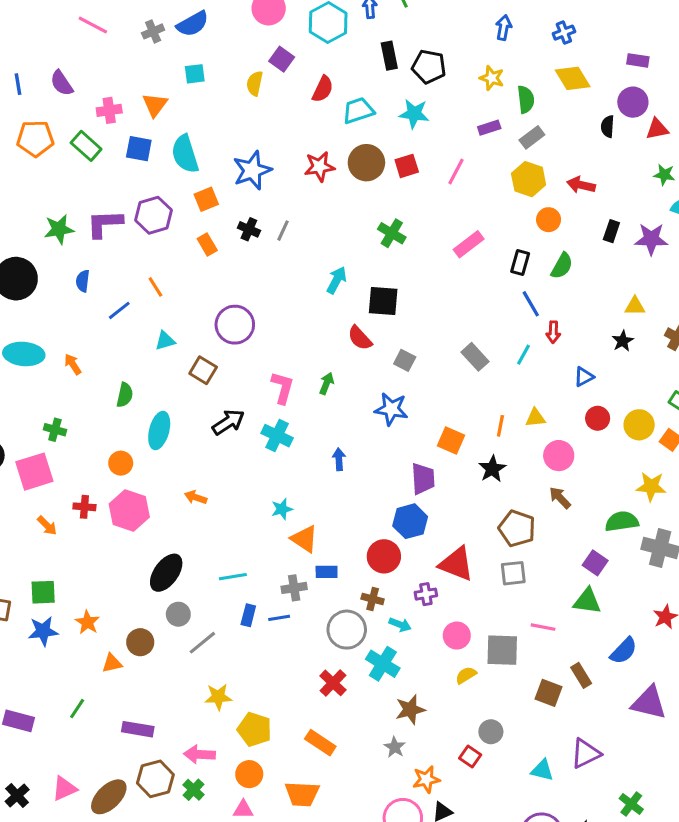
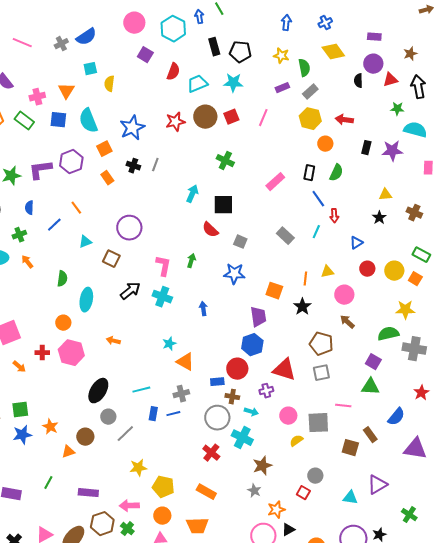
yellow semicircle: (255, 83) -> (109, 84), moved
pink rectangle: (469, 244) -> (275, 182), moved
green cross: (55, 430) -> (19, 235), moved, turned -32
blue rectangle: (327, 572) -> (217, 382), moved

